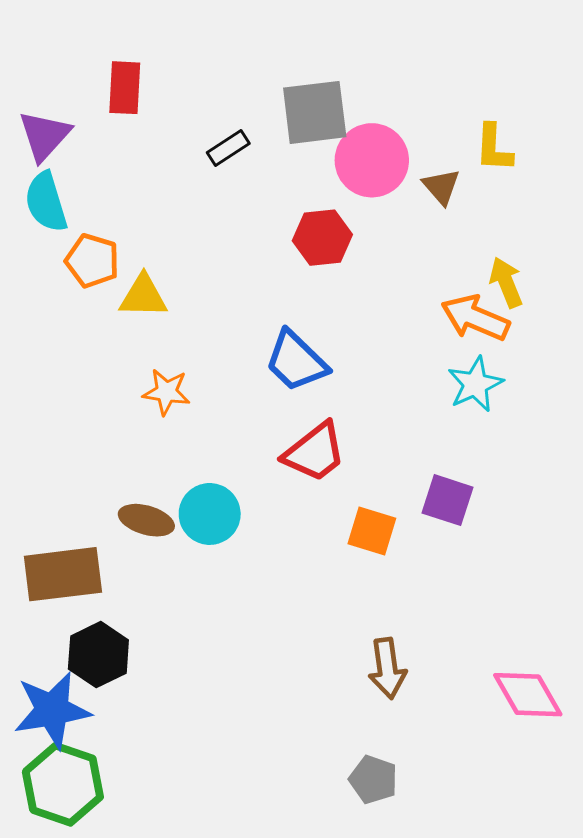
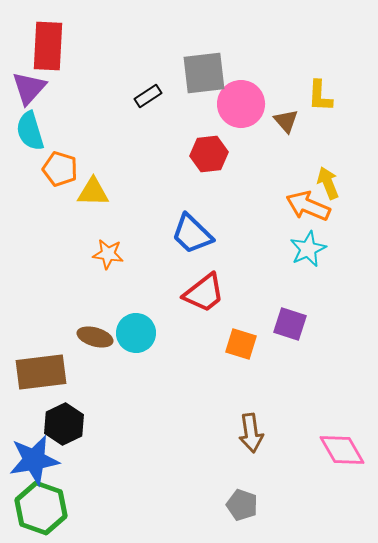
red rectangle: (125, 88) -> (48, 46), moved, size x1.4

